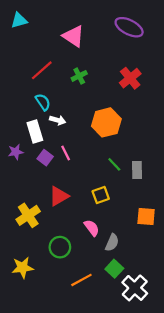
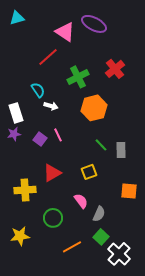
purple ellipse: (129, 27) -> (94, 24), moved
red line: (42, 70) -> (48, 57), moved
green cross: (79, 76) -> (78, 77), moved, size x1.5
white rectangle: (35, 131) -> (16, 113), moved
yellow cross: (28, 215) -> (25, 190), turned 30

